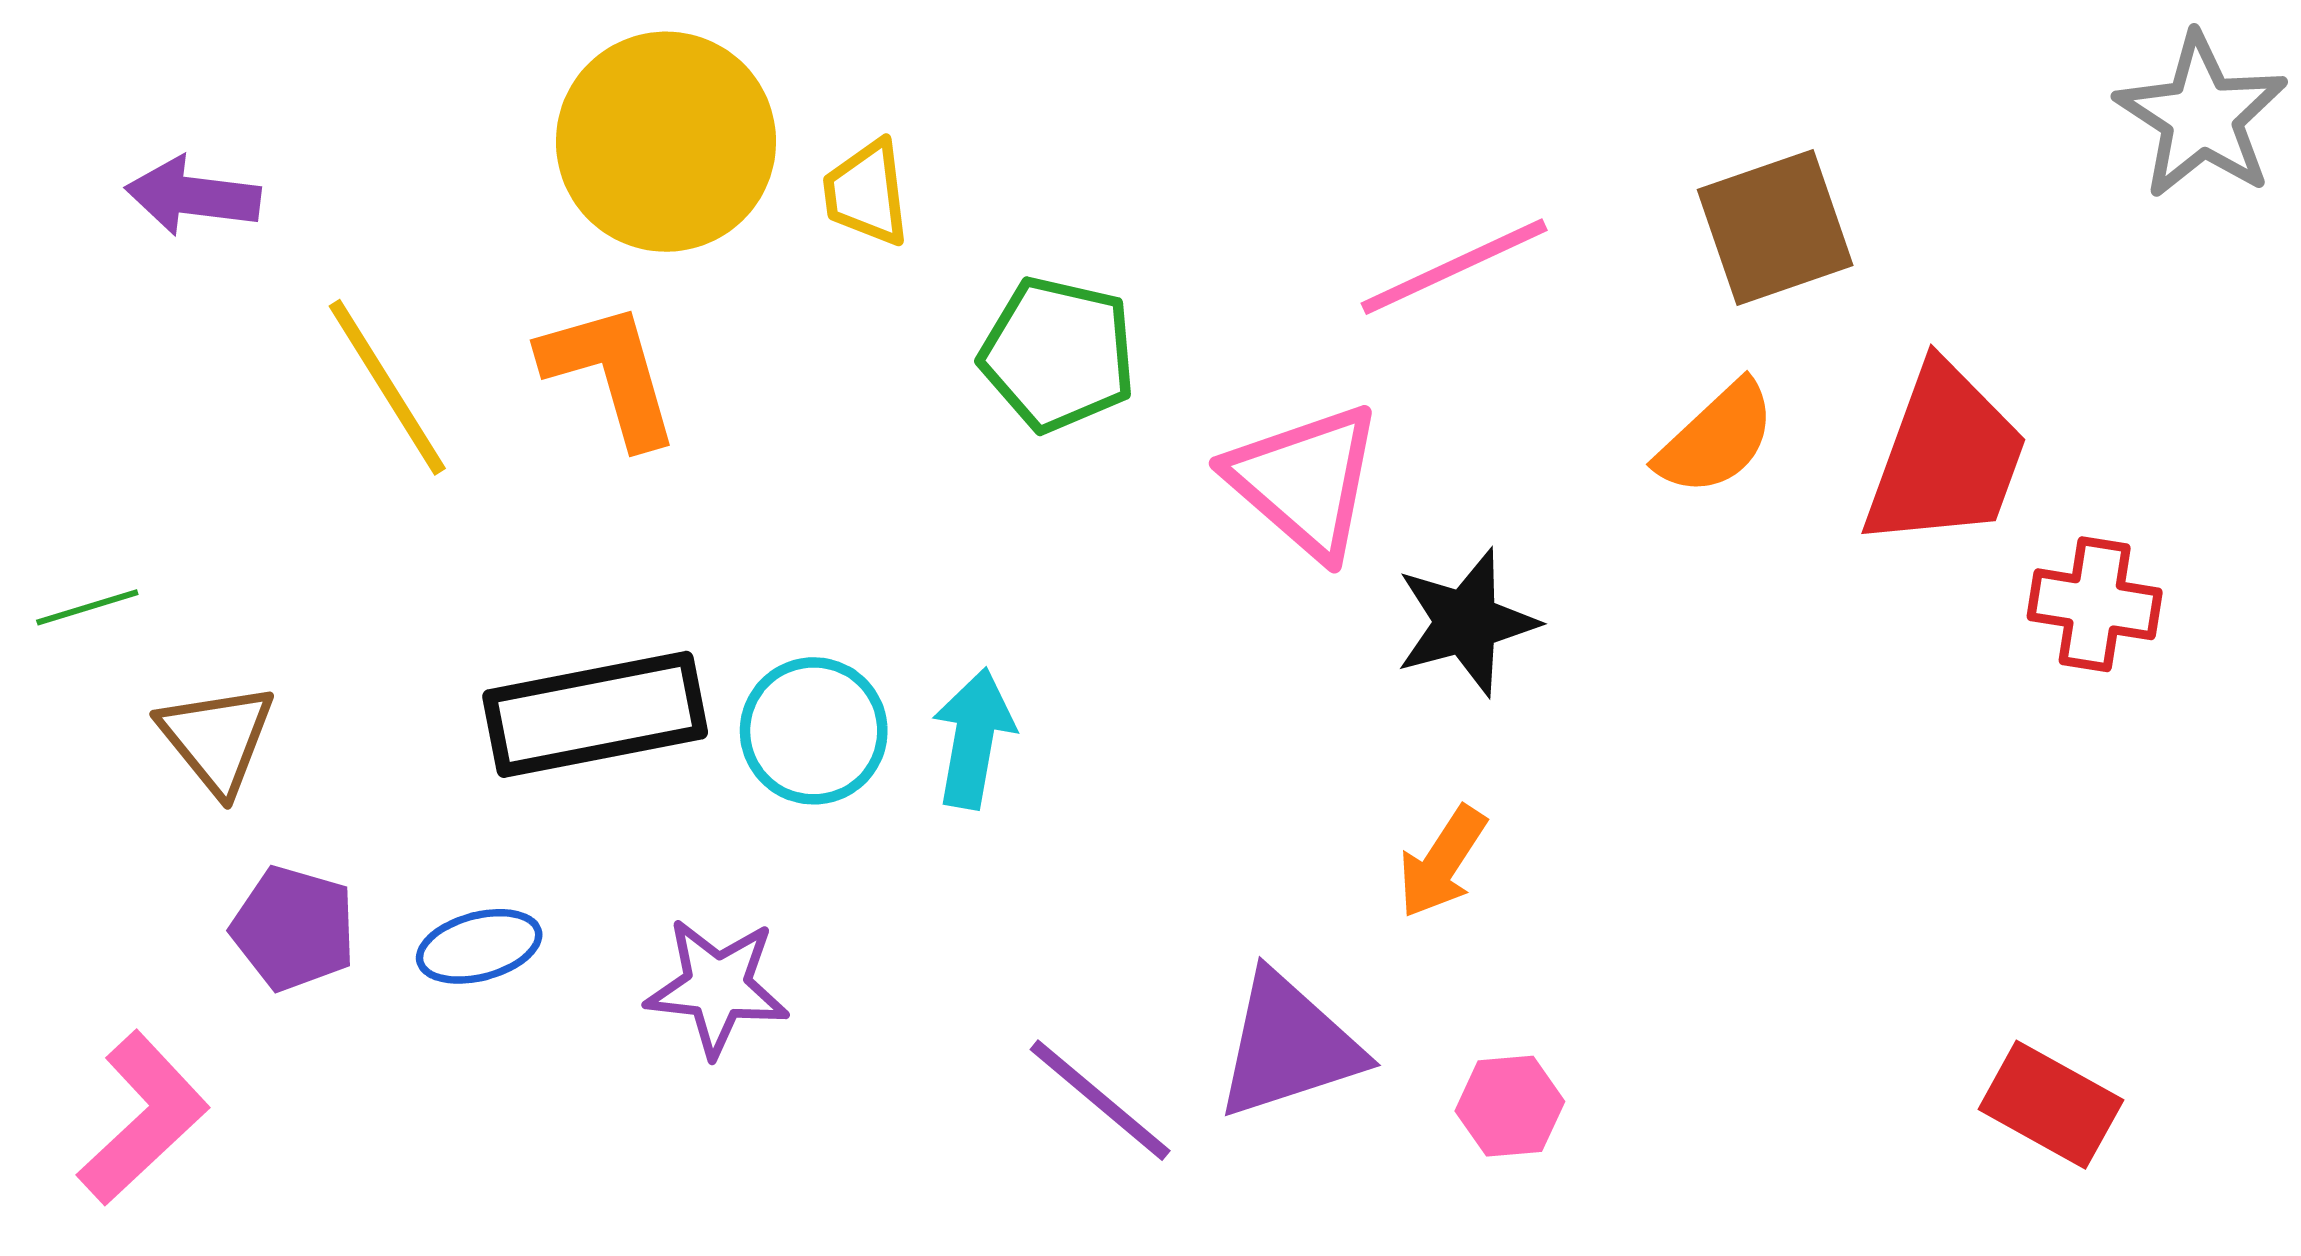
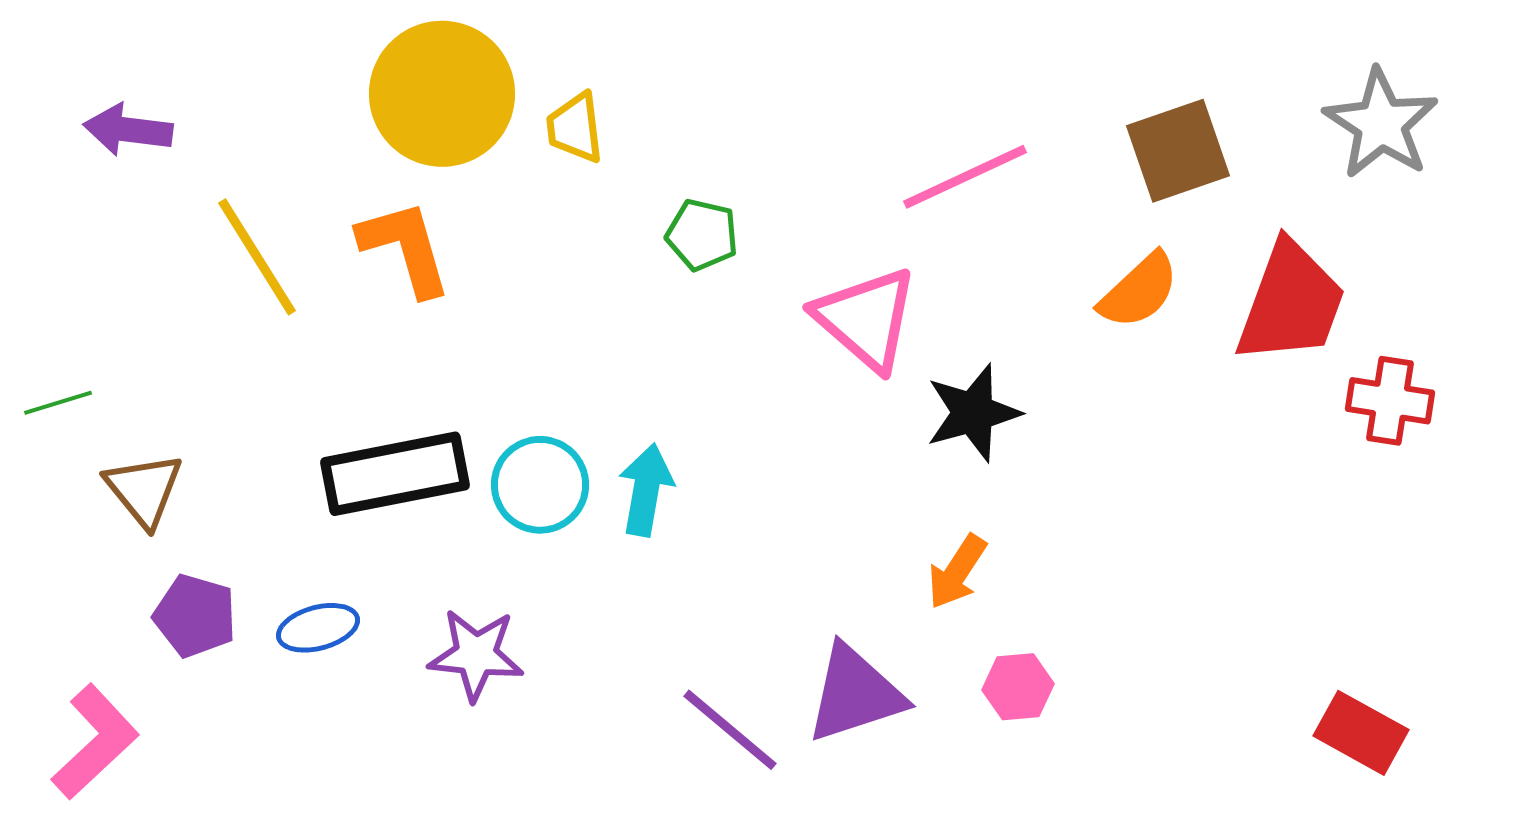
gray star: (2202, 116) -> (1381, 124), moved
green pentagon: (1058, 354) -> (702, 235), size x0.7
pink hexagon: (1510, 1106) -> (1018, 687), moved

